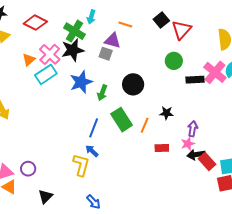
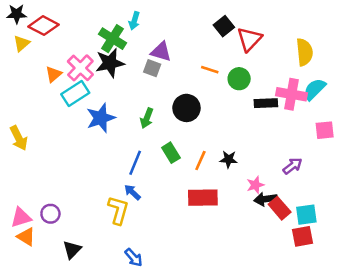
red diamond: (35, 23) -> (43, 26), moved
orange line: (125, 24) -> (210, 70), moved
pink cross: (215, 72) -> (291, 94), turned -30
blue star: (81, 82) -> (101, 118), moved
black star: (166, 113) -> (229, 159), moved
green rectangle: (122, 120) -> (171, 153), size x0.7
purple arrow: (193, 129) -> (293, 166), moved, turned 42
red rectangle: (162, 148) -> (203, 198), moved, size x1.6

